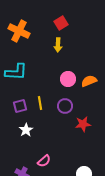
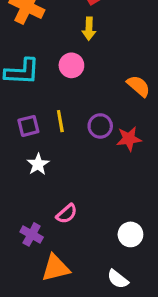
pink circle: (68, 79) -> (71, 65), moved
orange semicircle: (89, 81) -> (138, 86), turned 63
red star: (83, 124) -> (129, 139), moved

